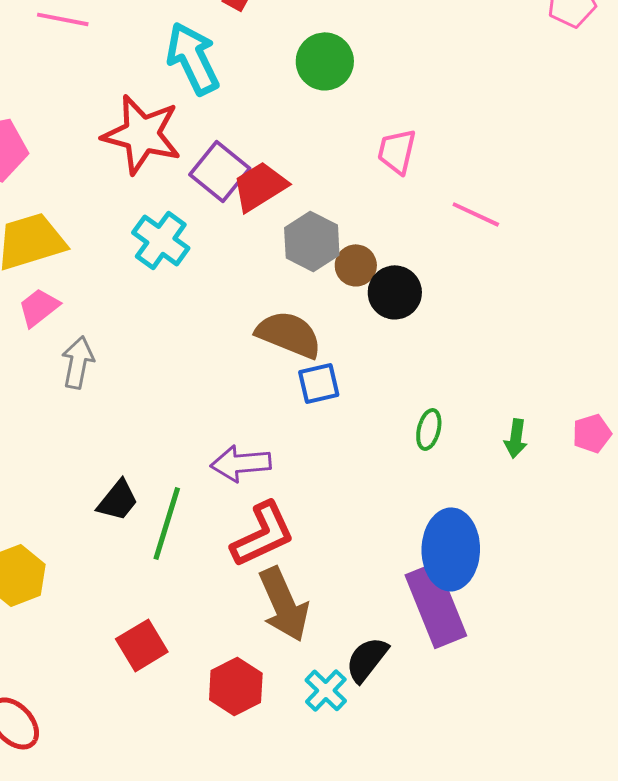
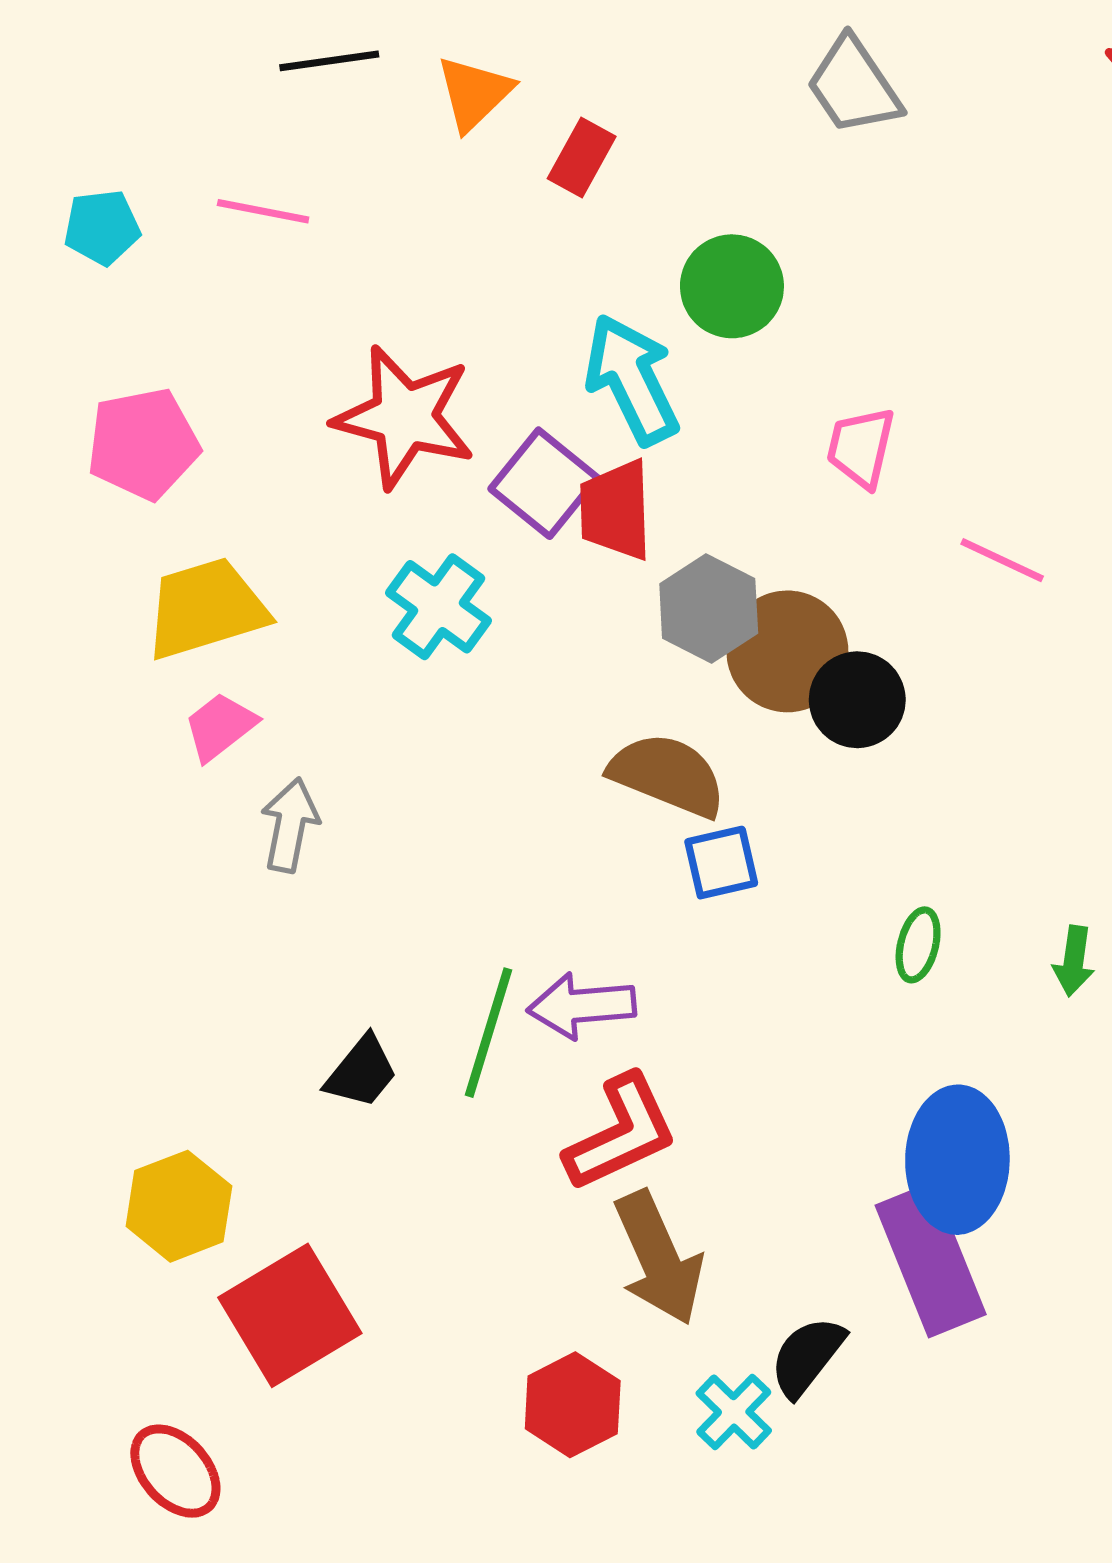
cyan arrow: (193, 58) -> (632, 379), moved
red trapezoid: (260, 186) -> (616, 510), turned -60
brown circle: (356, 265) -> (787, 651), size x1.6
green line: (167, 523) -> (489, 1033), moved
red square: (142, 645) -> (290, 1315), moved, size x1.5

